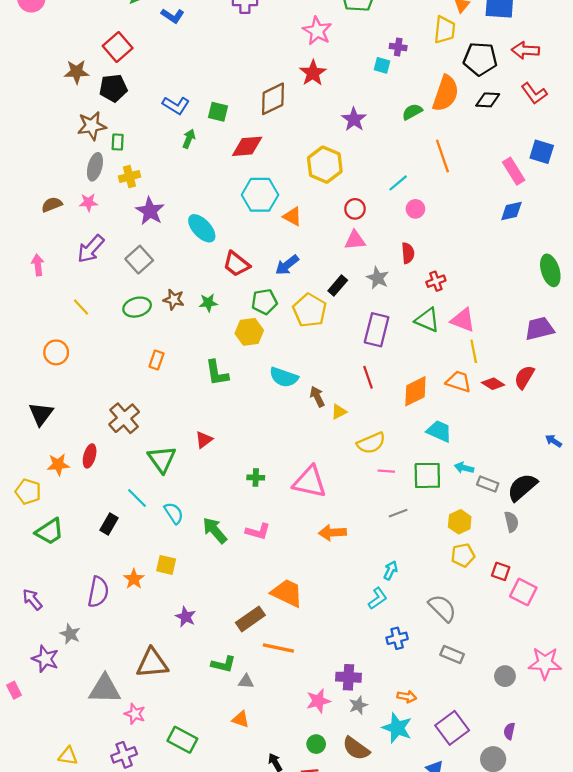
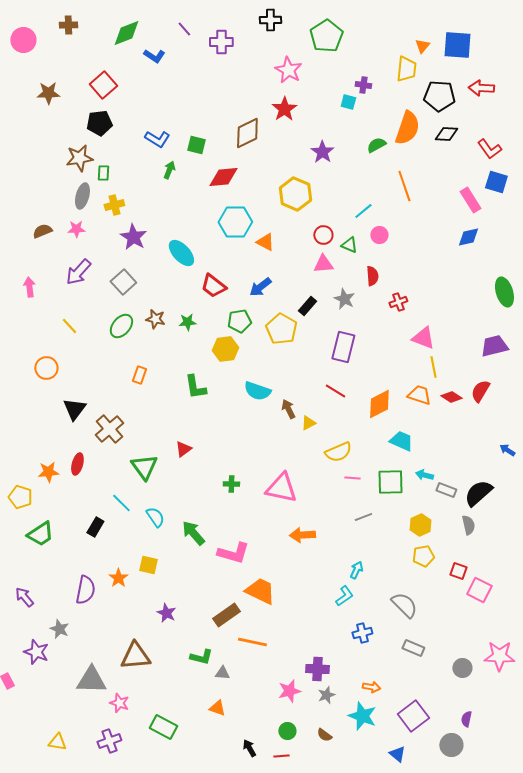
brown star: (77, 72) -> (48, 93), moved
red L-shape: (534, 93) -> (489, 149), moved
green ellipse: (137, 307) -> (121, 326), turned -35
green triangle: (427, 320) -> (349, 245), moved, size x0.7
red line: (368, 377) -> (335, 391), turned -40
black triangle: (41, 414) -> (74, 409), moved
pink L-shape: (258, 532) -> (233, 553), moved, size x1.4
brown semicircle: (356, 748) -> (324, 735), size x0.6

